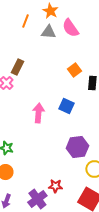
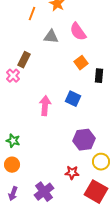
pink semicircle: (70, 28) -> (78, 32), moved
gray triangle: (48, 32) -> (51, 37), moved
red star: (55, 186) -> (72, 173), moved

